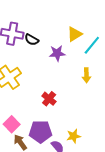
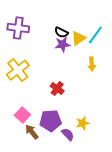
yellow triangle: (75, 34) -> (78, 38), moved
black semicircle: (32, 40) -> (61, 32), moved

